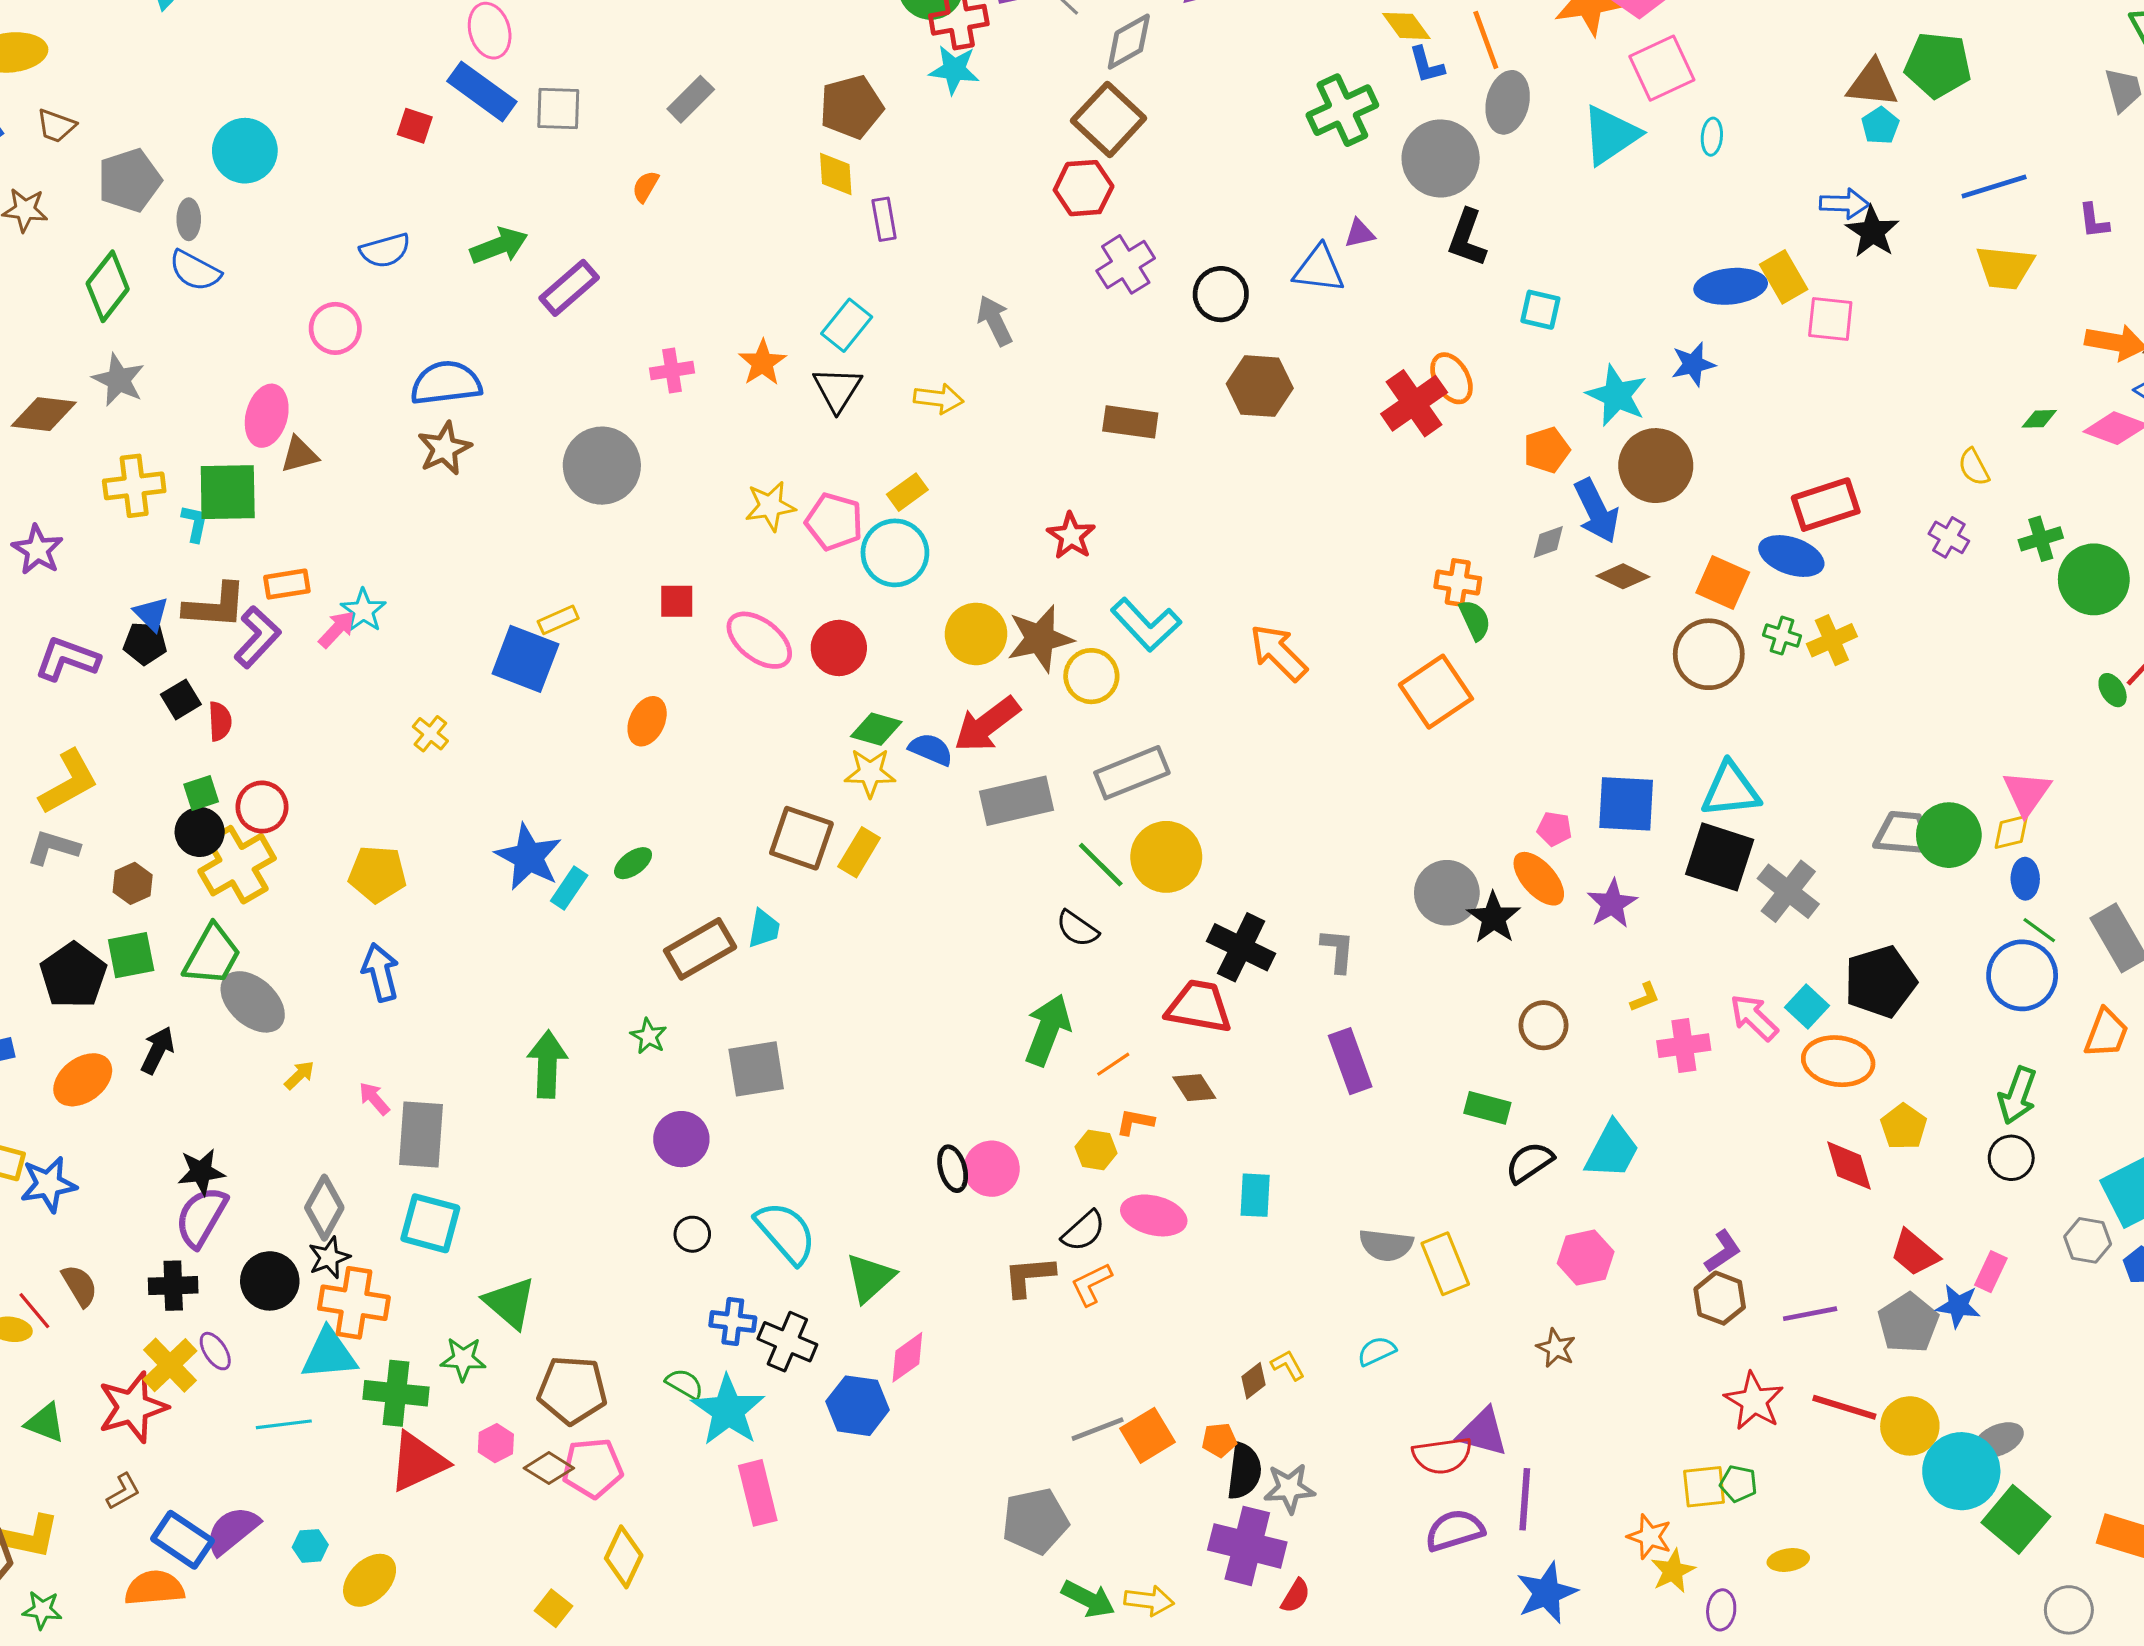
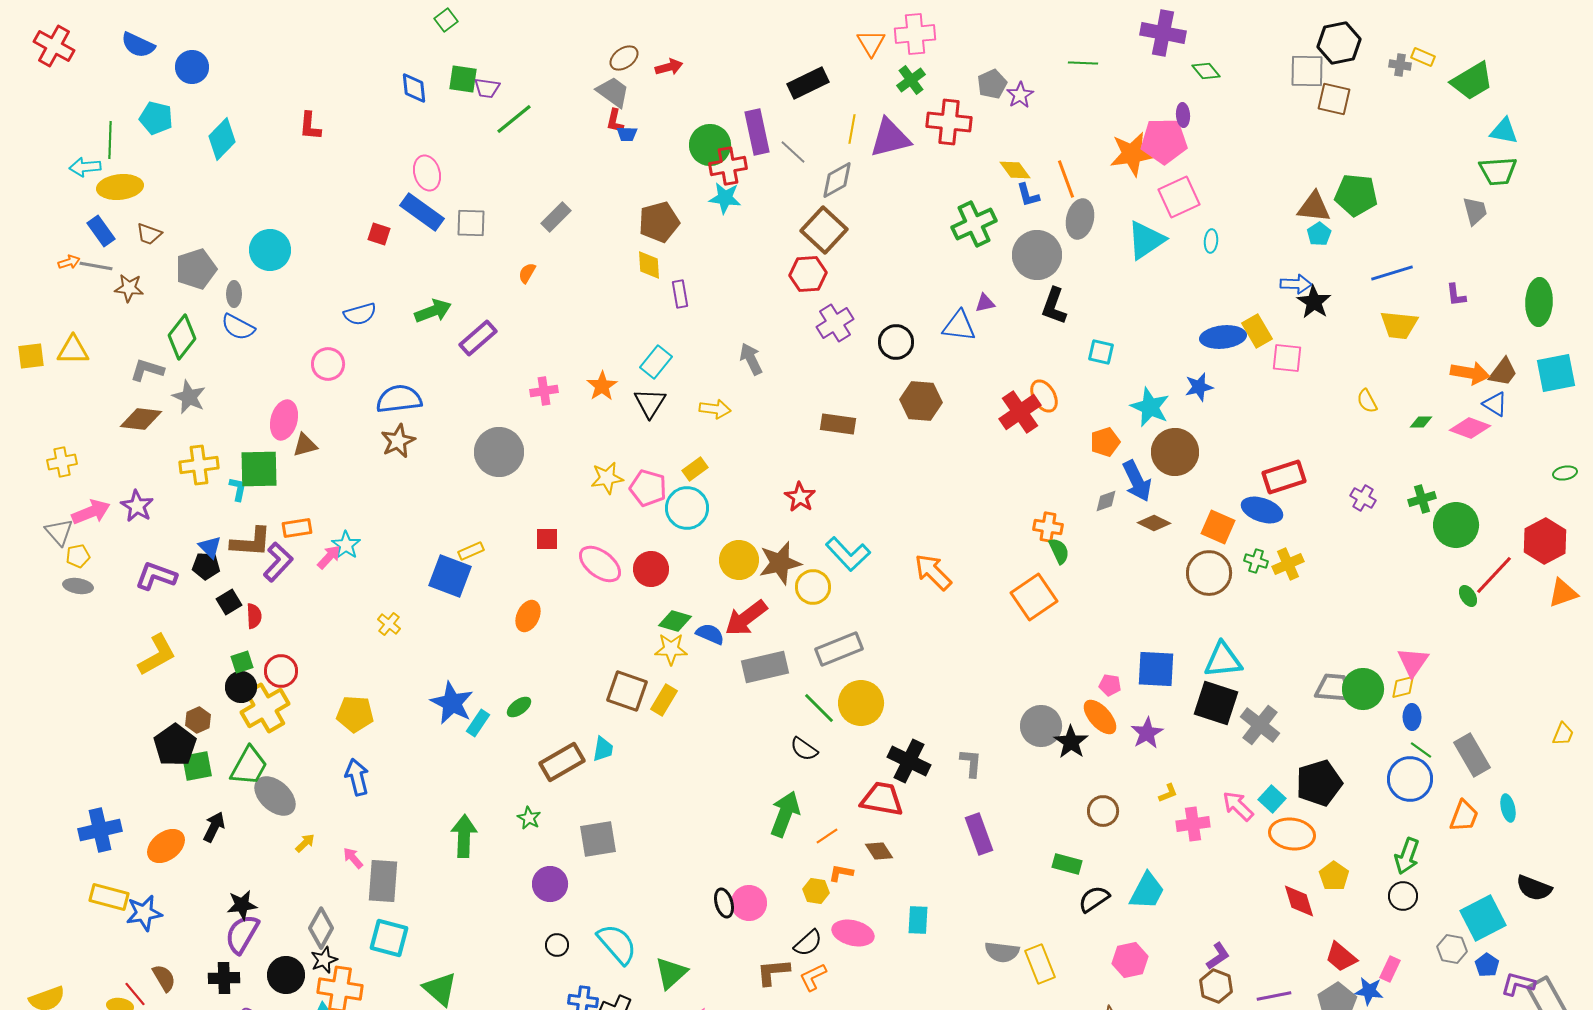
yellow semicircle: (1974, 467) -> (1367, 401), moved
gray L-shape: (53, 848) -> (147, 370), moved
black pentagon: (73, 975) -> (175, 745), moved

